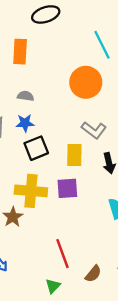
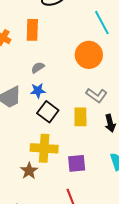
gray semicircle: (25, 96) -> (38, 68), turned -40
black square: (36, 148) -> (48, 112), turned -30
purple square: (67, 188) -> (77, 163), moved

